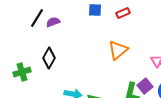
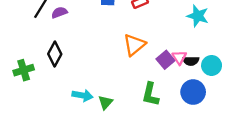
purple square: (145, 86) -> (165, 60), moved

